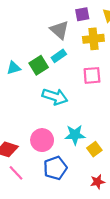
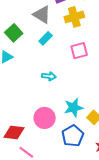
green square: (39, 65) -> (14, 33), moved
cyan arrow: (55, 97) -> (49, 76), size x0.6
blue pentagon: (55, 168) -> (73, 136), moved

